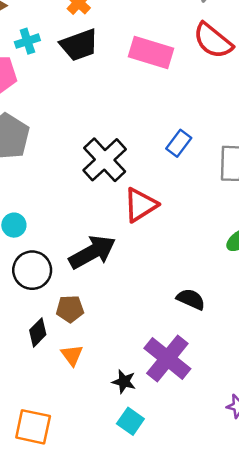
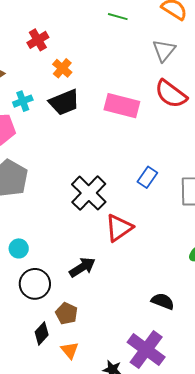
black arrow: (92, 252) -> (82, 267), size x0.7
brown pentagon: (70, 309) -> (66, 313), turned 30

